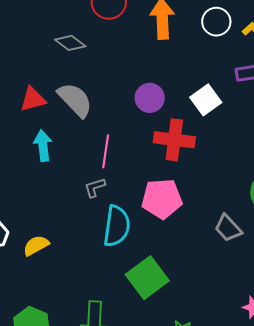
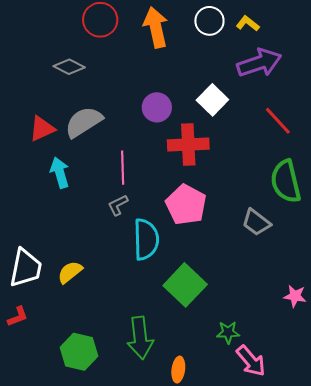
gray semicircle: (75, 100) -> (84, 122), turned -69
pink pentagon: (162, 199) -> (186, 205), turned -30

